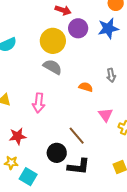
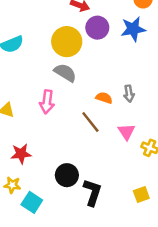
gray arrow: (111, 75) -> (129, 94), moved
pink arrow: (39, 103) -> (47, 102), moved
brown line: (77, 136) -> (90, 122), moved
black L-shape: (79, 167) -> (92, 192), turned -80

